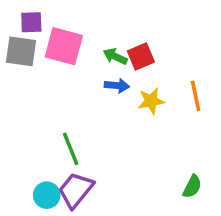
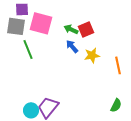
blue arrow: (117, 86) -> (72, 46), turned -136
orange line: (196, 96) -> (118, 65), moved
green line: (71, 149) -> (28, 49), moved

